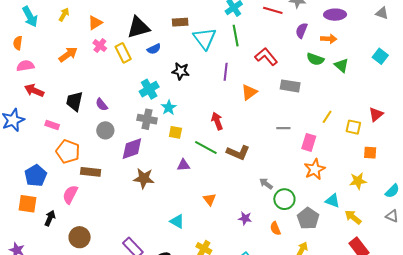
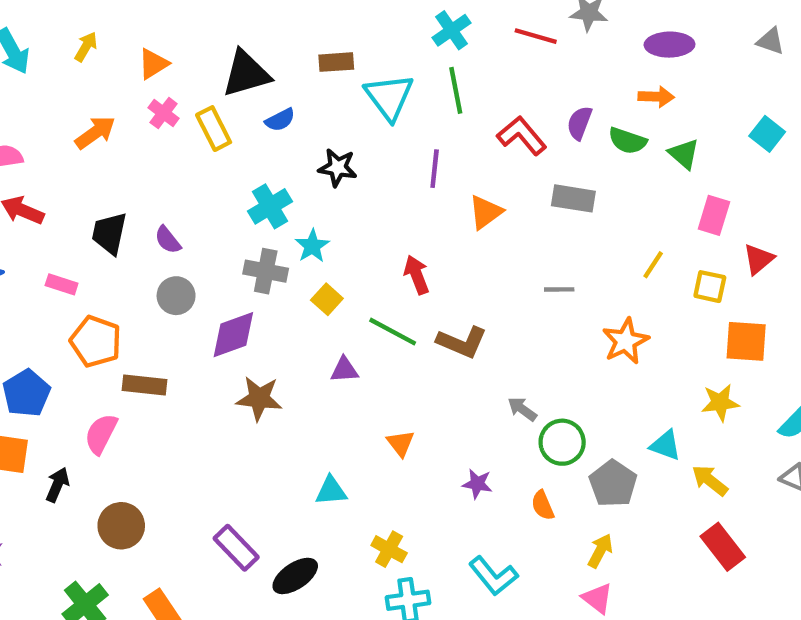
purple semicircle: (301, 31) -> (580, 123), moved
yellow square: (175, 132) -> (327, 299), turned 32
pink rectangle: (309, 142) -> (714, 215), moved
orange square: (370, 153) -> (746, 341), size x1.5
orange star: (315, 169) -> (626, 341), moved
cyan triangle: (177, 221) -> (331, 491), turned -35

